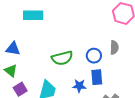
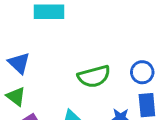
blue triangle: (13, 49) -> (19, 63), turned 35

